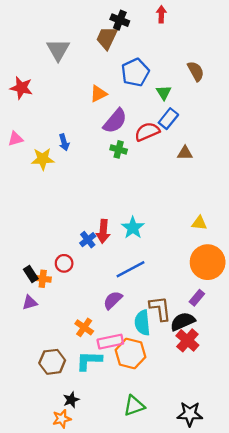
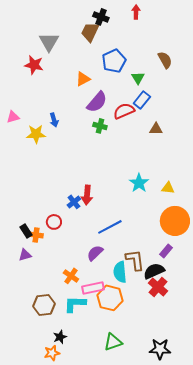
red star: (21, 88) -> (34, 65), moved
cyan star: (133, 228) -> (139, 183), moved

